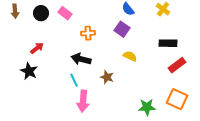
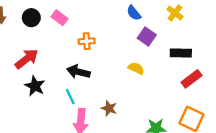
purple square: (122, 29) -> (147, 36), moved
red arrow: (37, 48) -> (27, 59), size x1.5
black star: (29, 71) -> (35, 86), moved
brown star: (107, 77) -> (109, 108), moved

